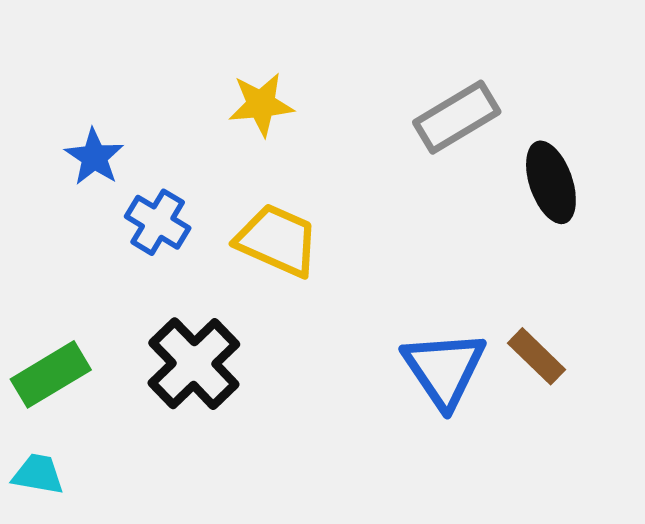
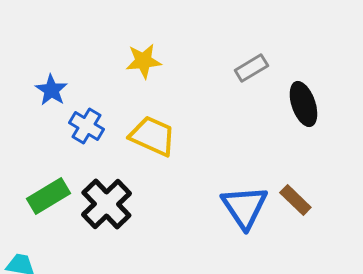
gray rectangle: (457, 117) -> (251, 68), size x0.7
green rectangle: (51, 374) -> (48, 196), moved

